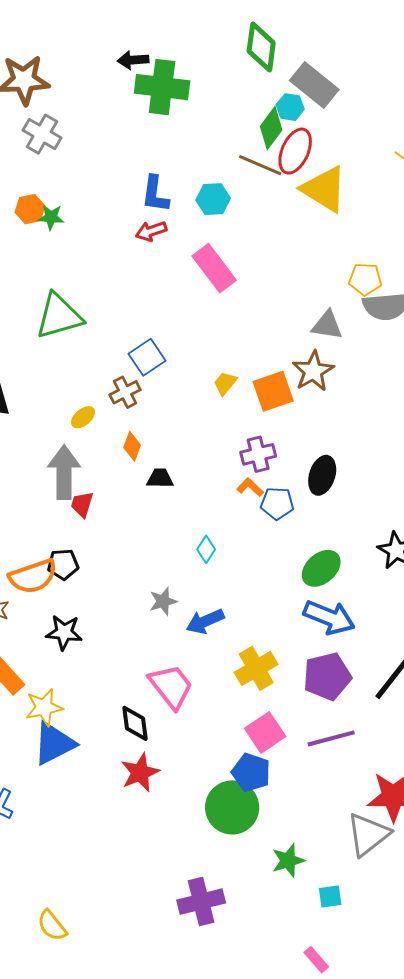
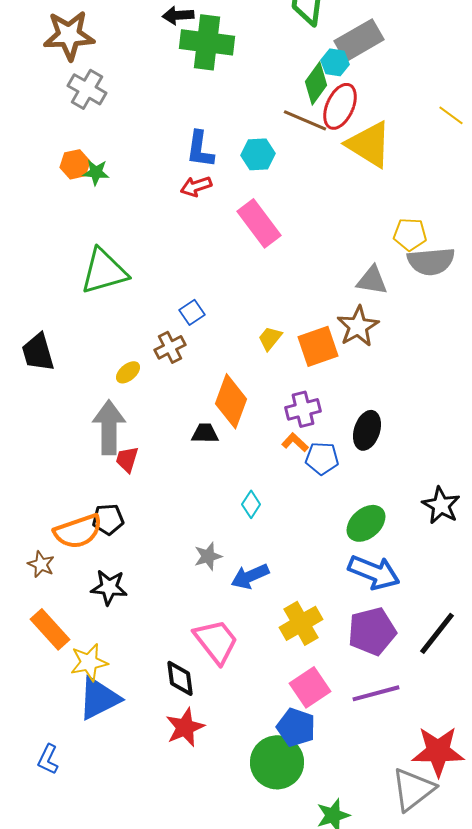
gray rectangle: (314, 85) -> (359, 40), turned -69
blue square: (147, 357) -> (192, 312), size x0.7
orange diamond: (132, 446) -> (231, 401), moved, size x1.8

